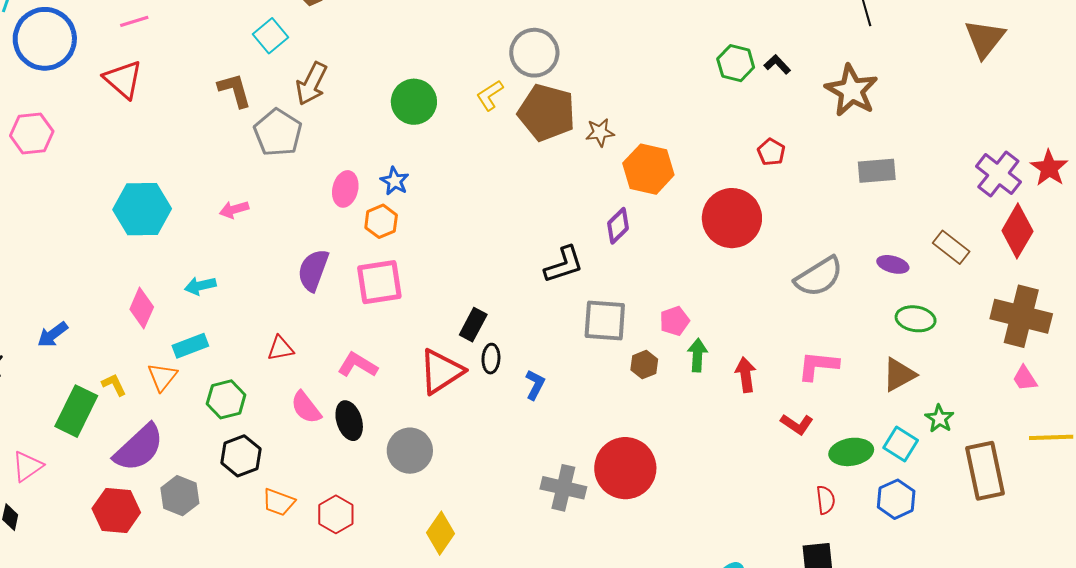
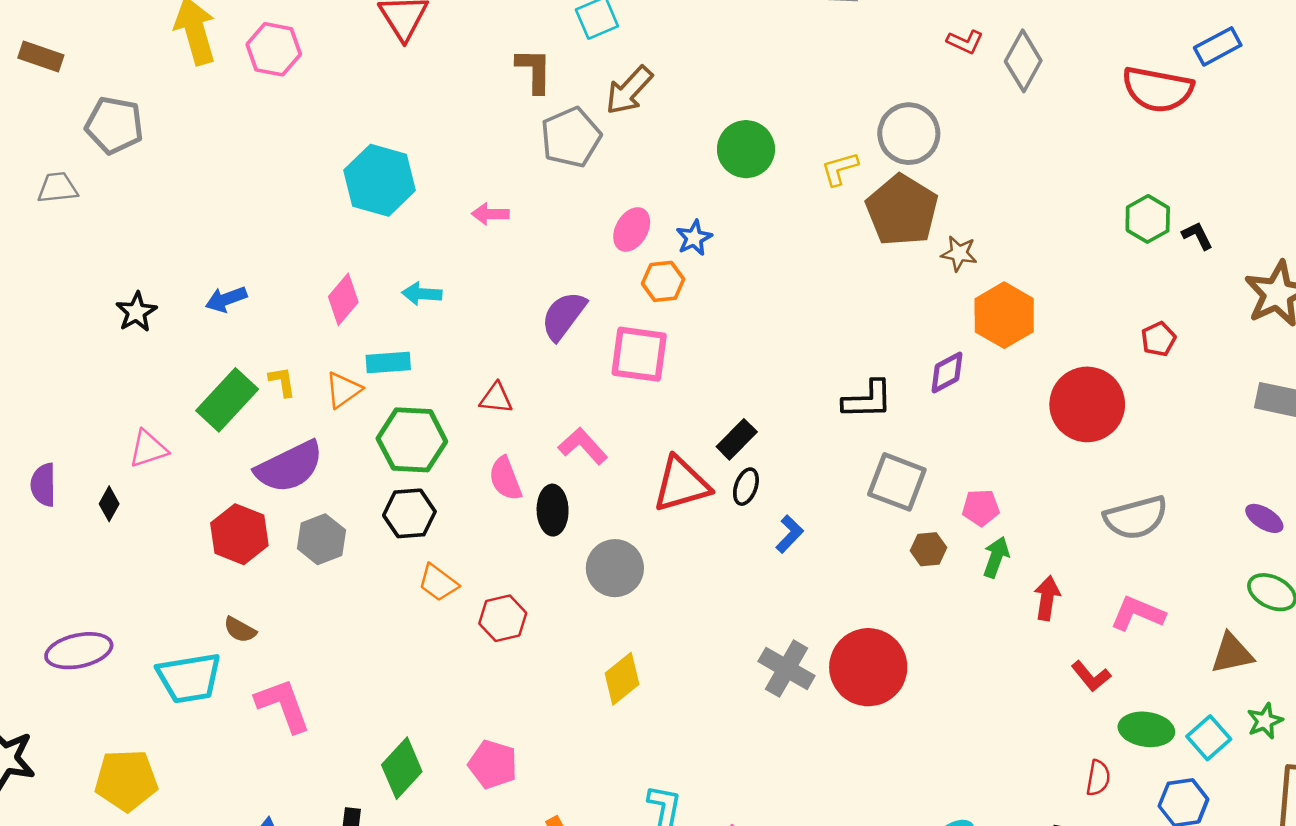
gray semicircle: (819, 277) -> (1136, 518), moved
green hexagon: (226, 399) -> (412, 440), size x1.4

